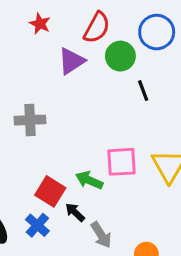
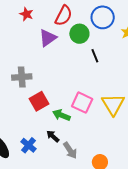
pink square: (121, 162) -> (82, 103), turned 30
red square: (50, 191) -> (39, 101), moved, turned 30

